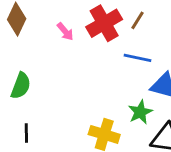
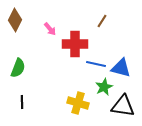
red cross: (104, 23) -> (75, 44), moved, turned 30
blue line: (137, 58) -> (96, 64), moved

